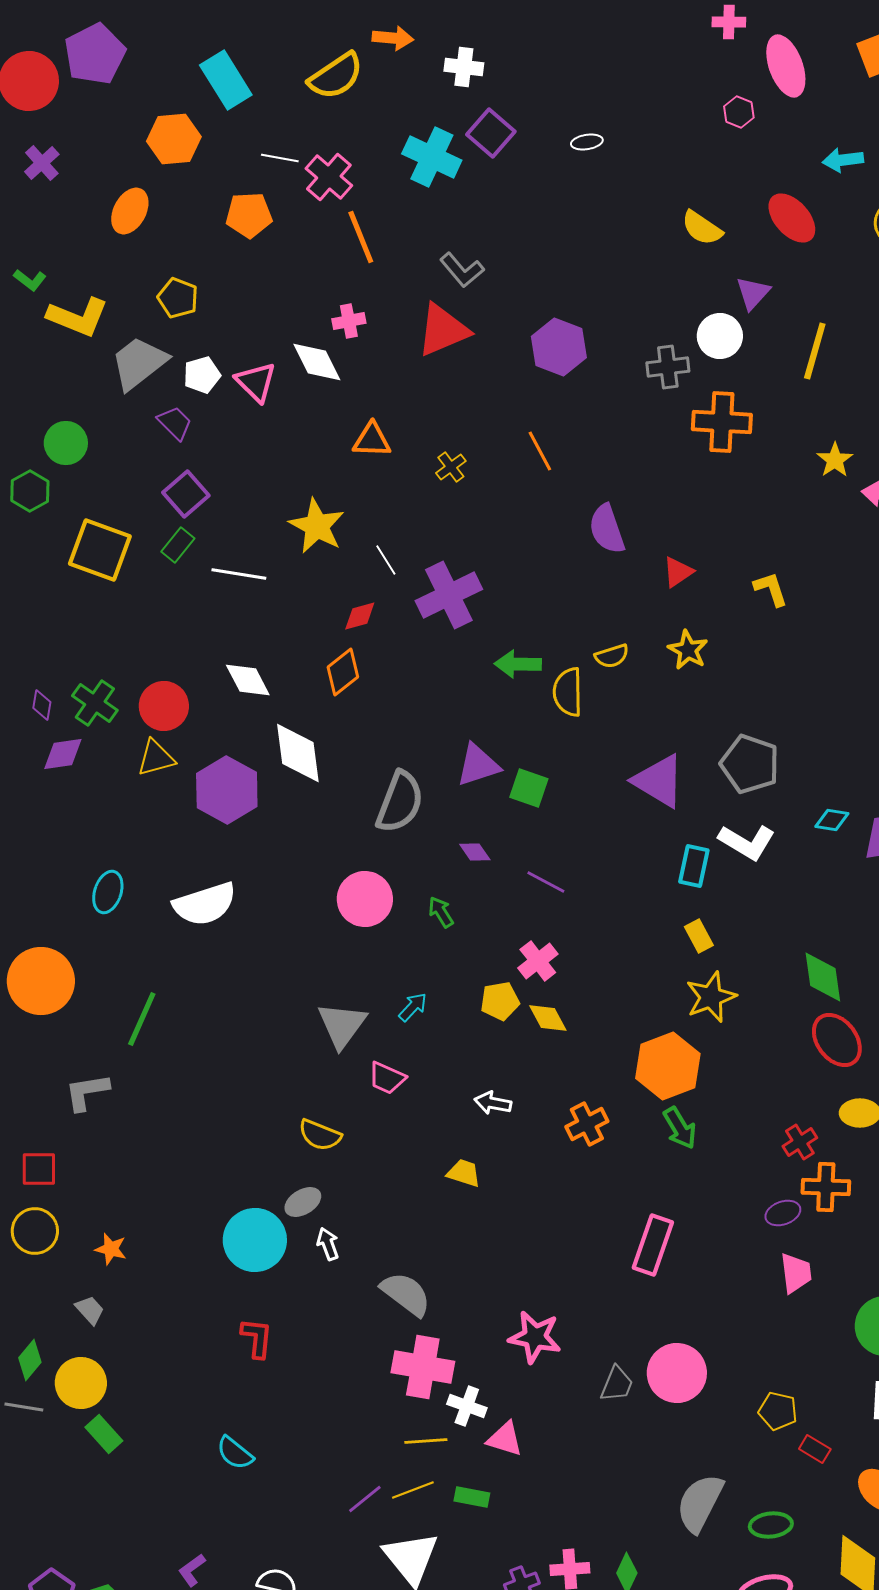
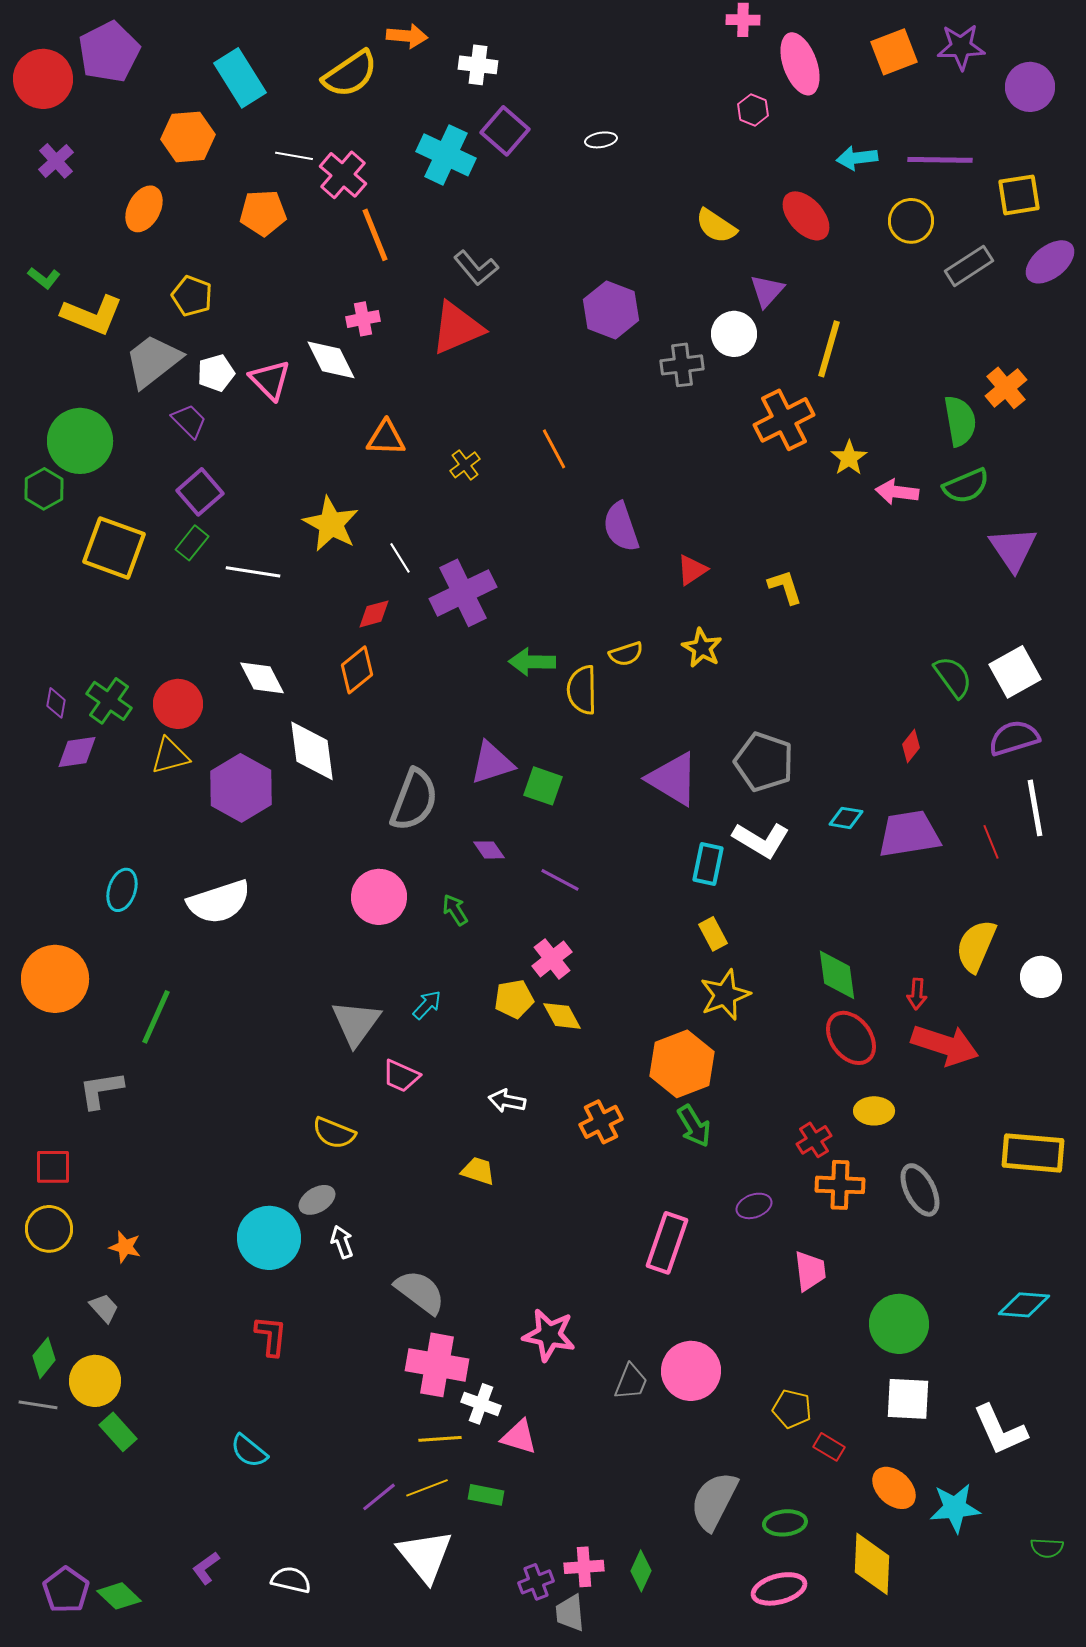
purple hexagon: (559, 347) -> (611, 310), moved
orange cross: (722, 422) -> (784, 420), moved, turned -30
green circle: (66, 443) -> (80, 441), size x1.5
purple ellipse: (783, 1213) -> (754, 1206), moved

